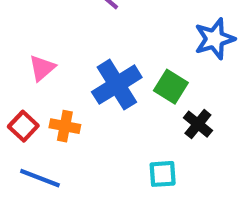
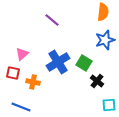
red square: (23, 126) -> (13, 73), moved, turned -32
cyan square: (163, 174) -> (109, 105), moved

